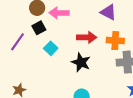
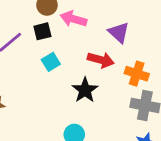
purple triangle: (108, 12) -> (119, 32), moved

